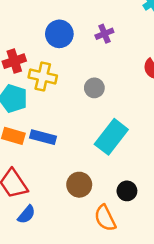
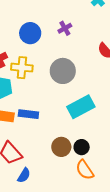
gray circle: (94, 88) -> (63, 71), size x1.6
cyan rectangle: (111, 137) -> (81, 107), turned 32
black circle: (127, 191) -> (82, 147), moved

